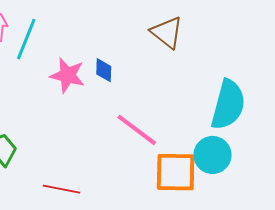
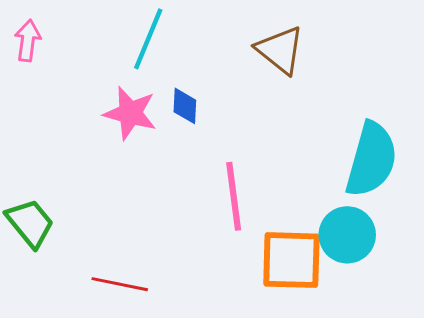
cyan line: (26, 39) -> (148, 39), moved
pink line: (137, 130) -> (234, 196), turned 45

